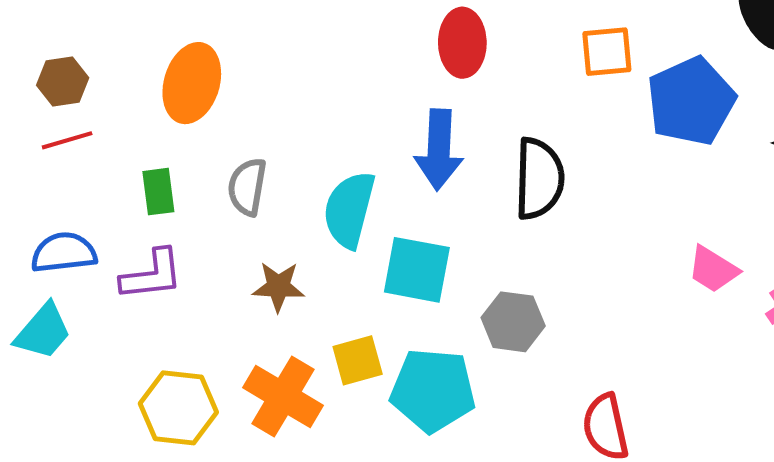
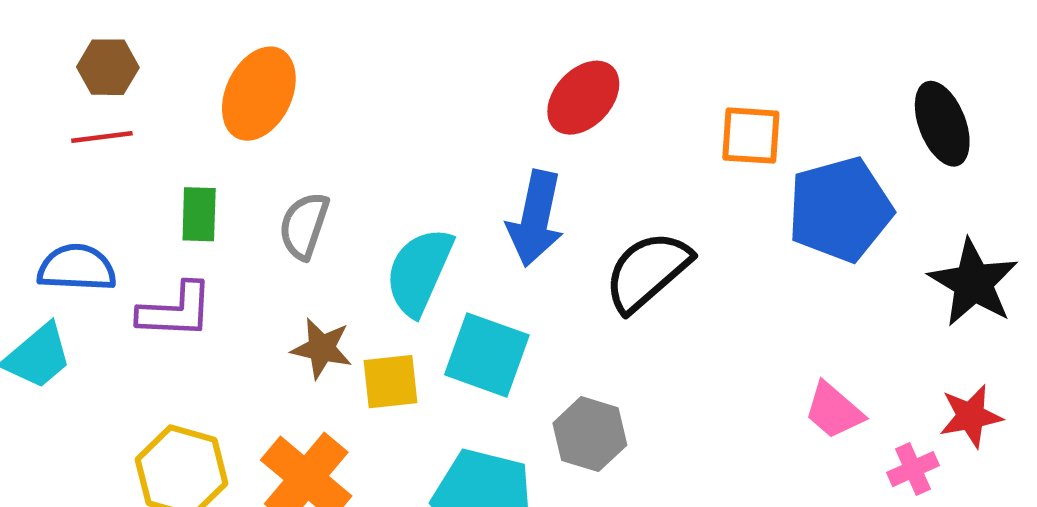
red ellipse: (462, 43) -> (583, 98), turned 34
black semicircle: (539, 179) -> (647, 271), turned -142
yellow square: (358, 360) -> (391, 382), moved

